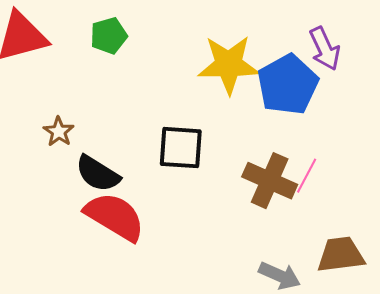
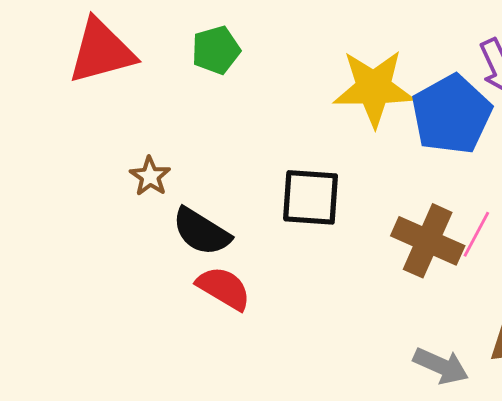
red semicircle: (115, 217) -> (224, 288), size x0.7

